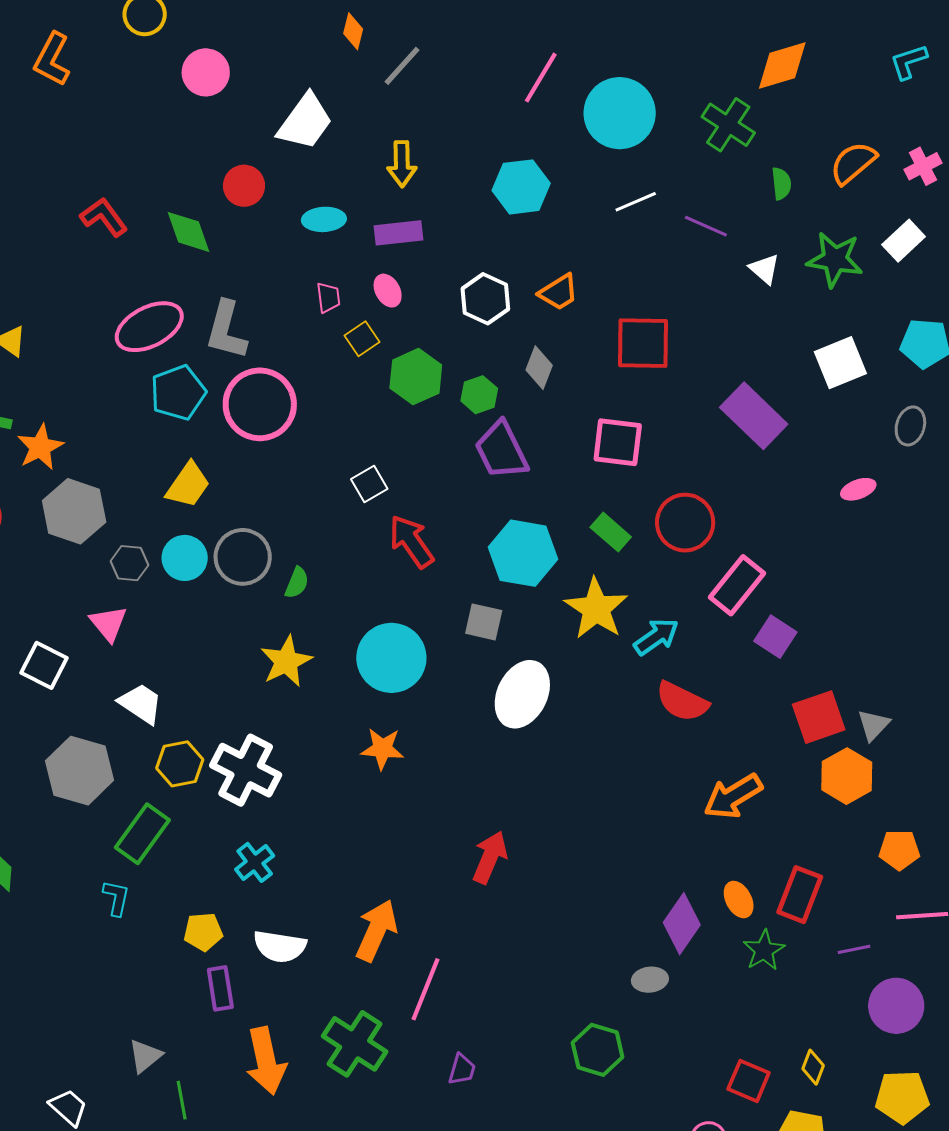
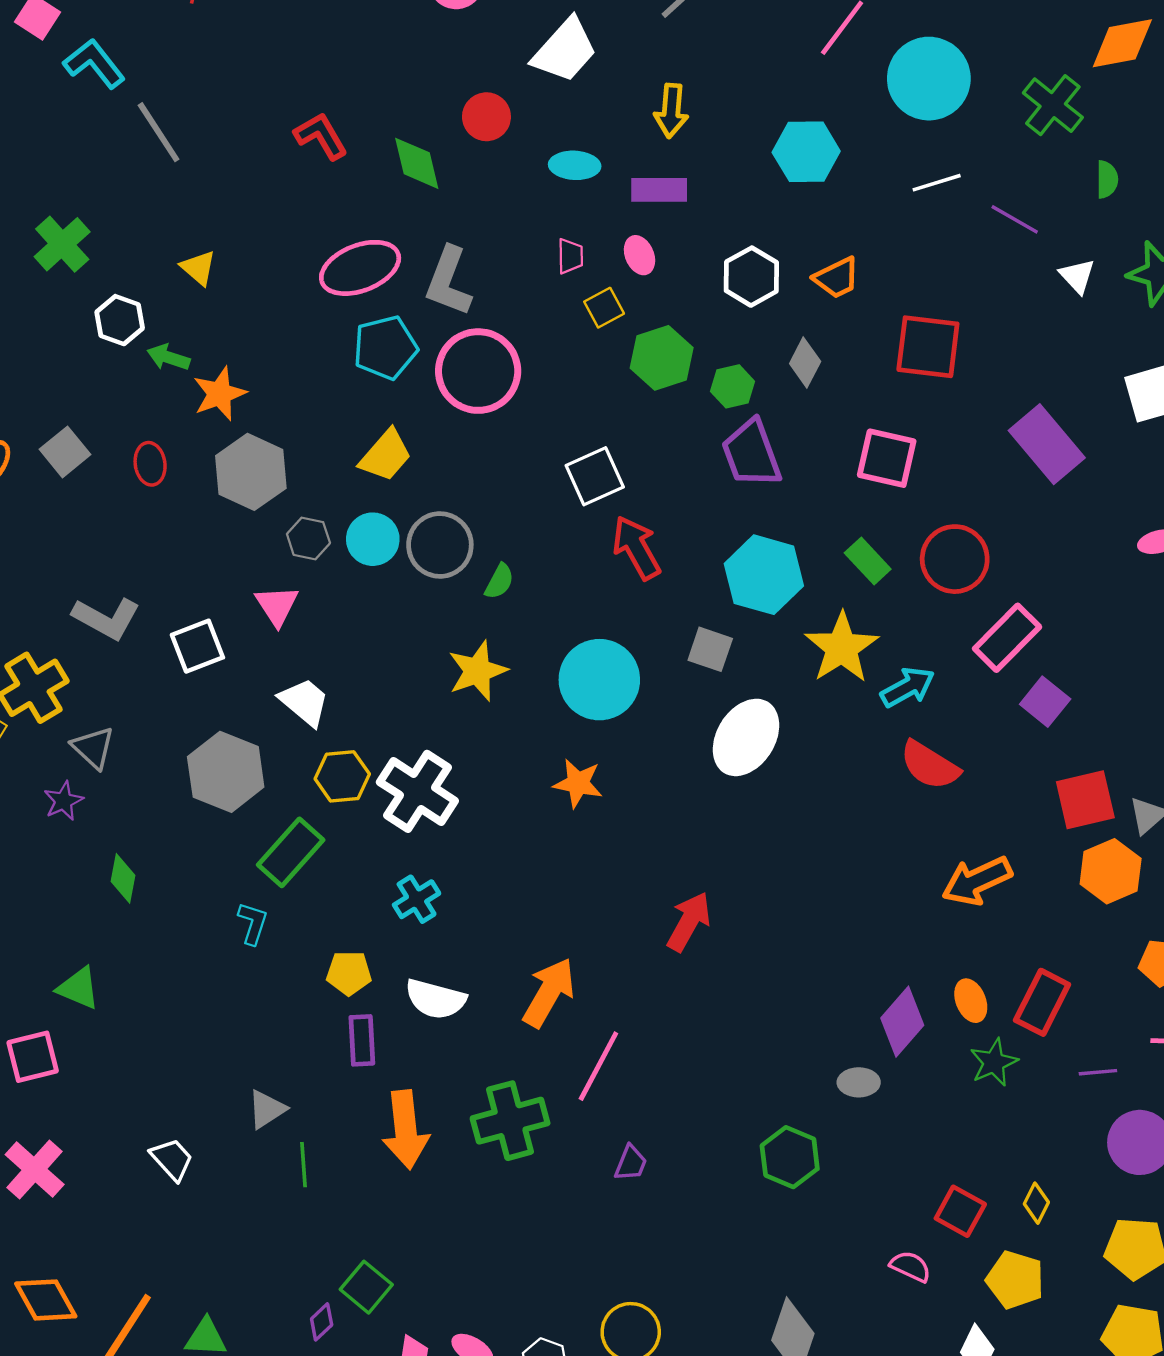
white square: (369, 484) -> (595, 476), size x1.4
white square: (44, 665) -> (197, 646), turned 36
green cross: (355, 1044) -> (510, 1121), turned 36

